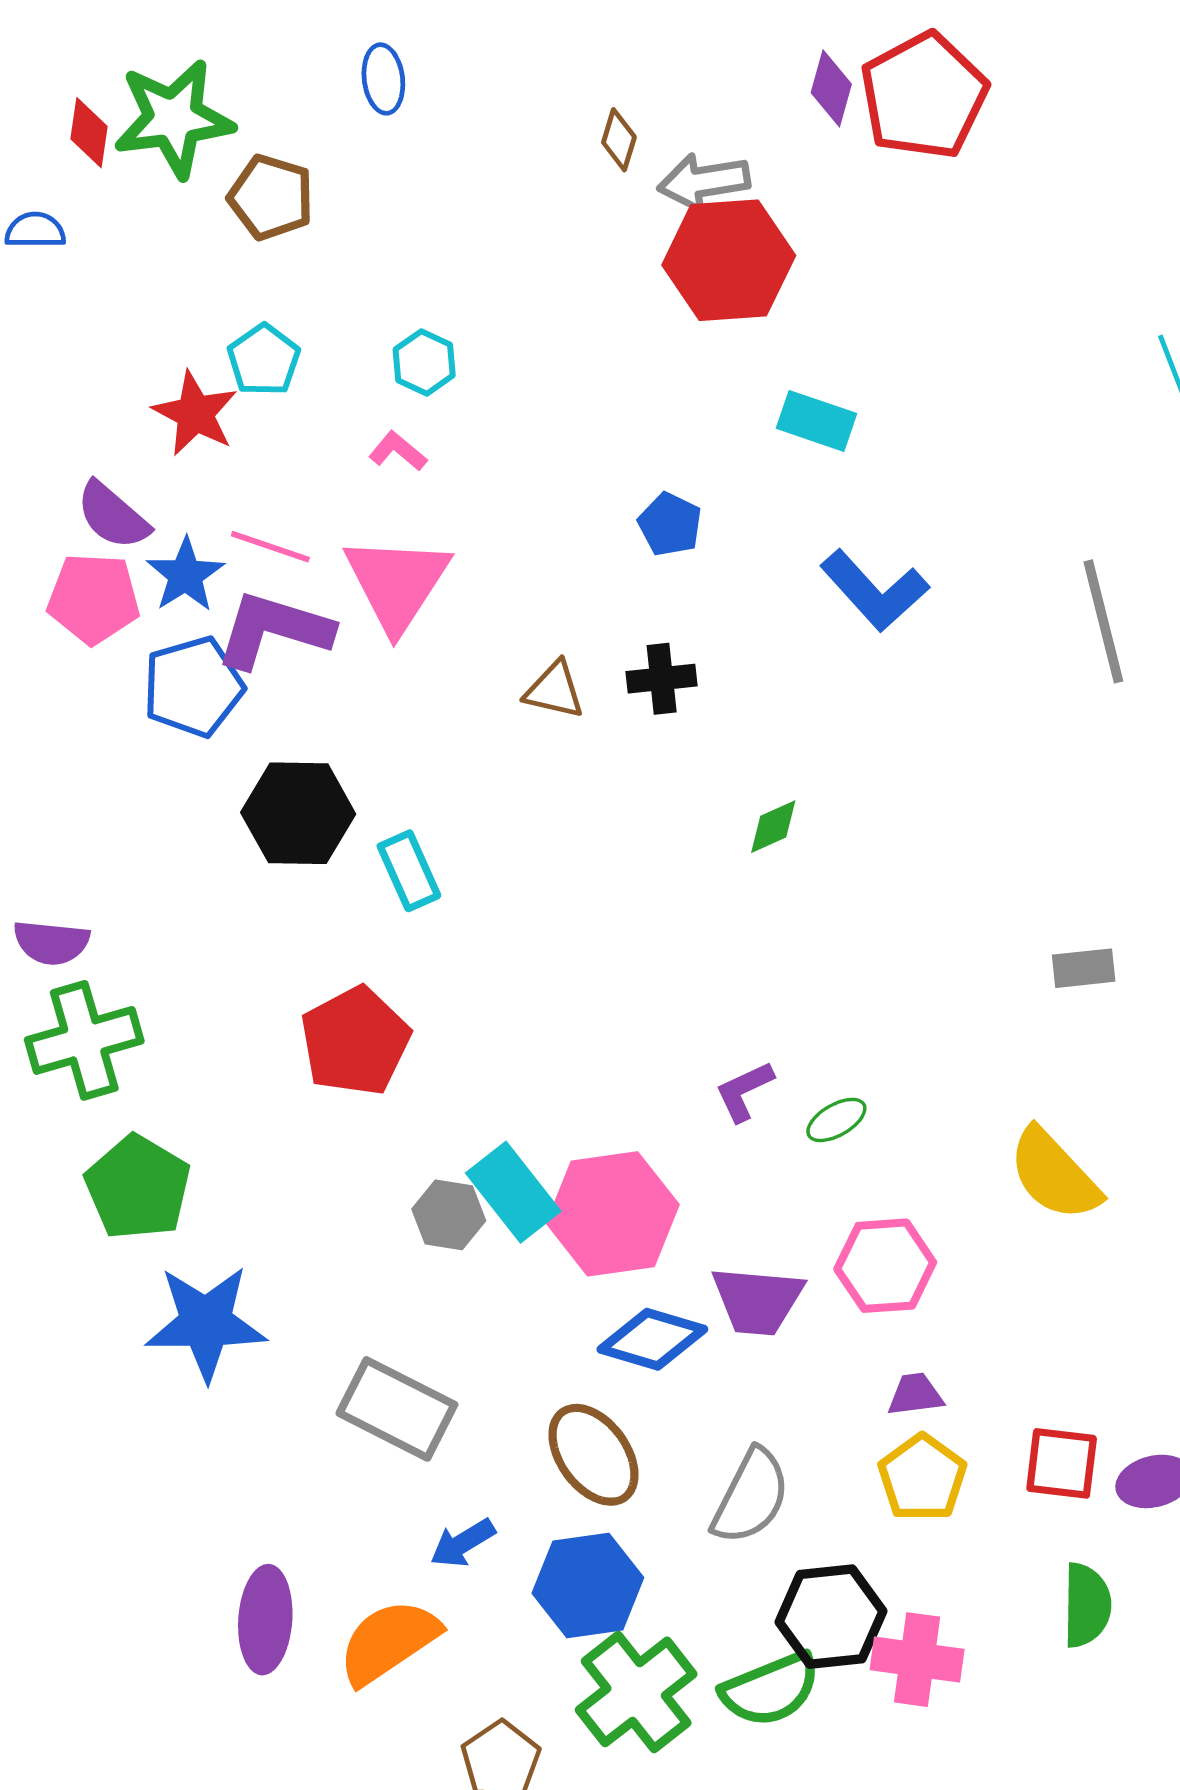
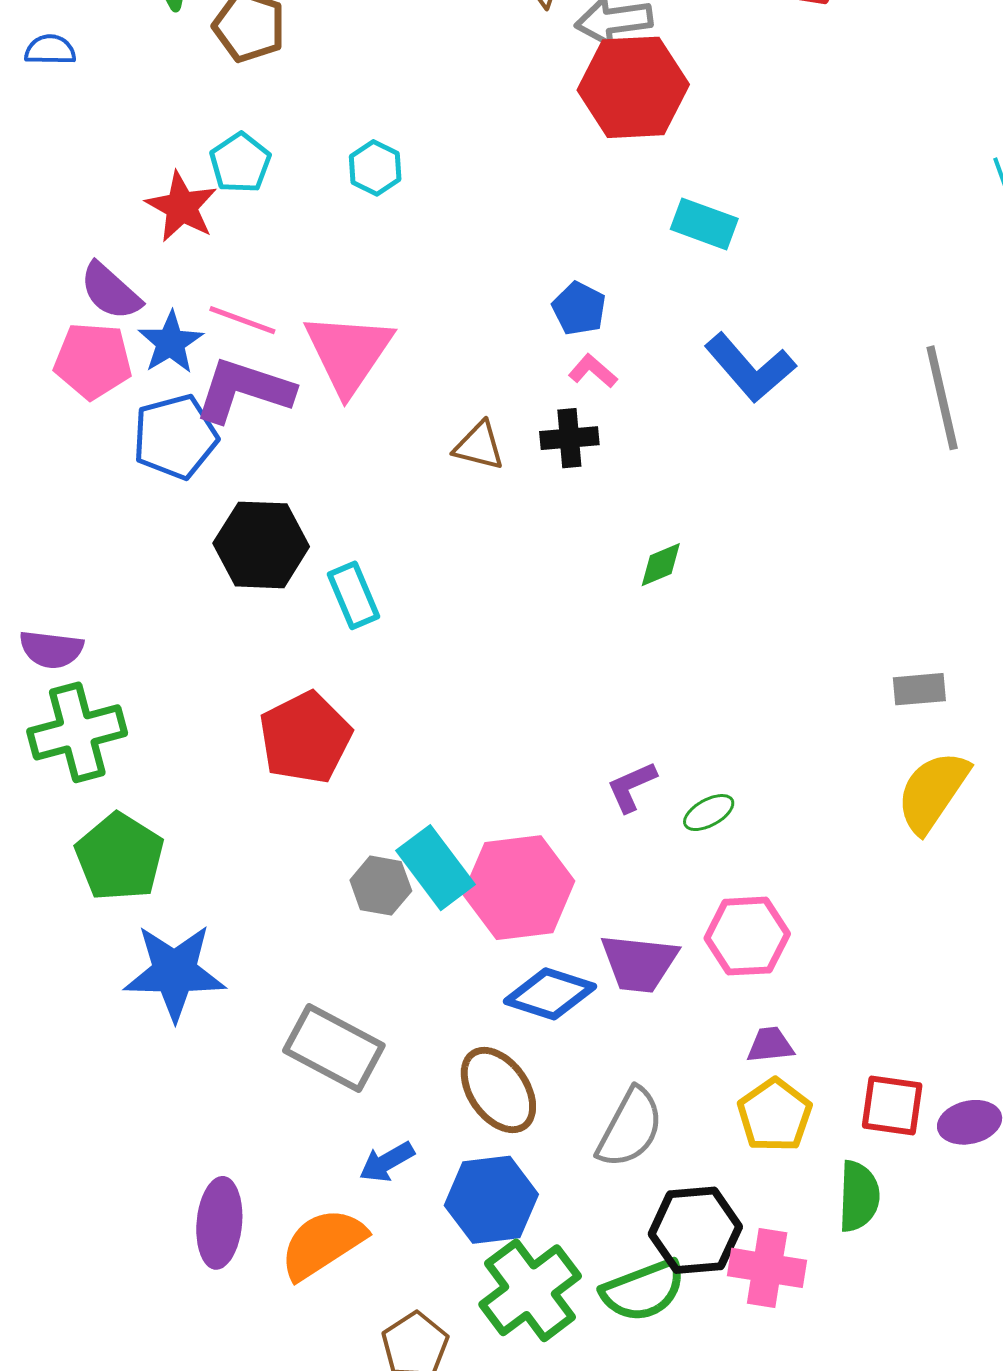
pink L-shape: (398, 451) -> (593, 371), moved
yellow semicircle: (1054, 1174) -> (933, 792), moved, turned 76
green semicircle: (1087, 1605) -> (859, 1196), moved

